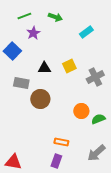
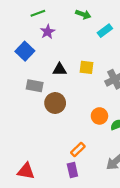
green arrow: (55, 17) -> (83, 14), moved
yellow square: (69, 66) -> (86, 67), turned 32
orange rectangle: (61, 142) -> (78, 149), turned -56
purple rectangle: (56, 161) -> (72, 170), turned -32

